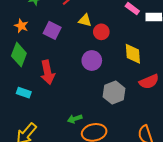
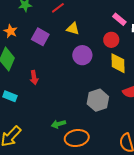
red circle: (101, 32) -> (111, 40), moved
purple circle: (92, 60) -> (82, 55), moved
red arrow: (47, 72) -> (34, 78), size x0.6

